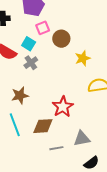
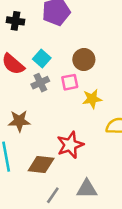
pink square: (43, 28) -> (70, 82), moved
yellow star: (83, 58) -> (92, 99), moved
gray line: (56, 148) -> (53, 195), turned -56

